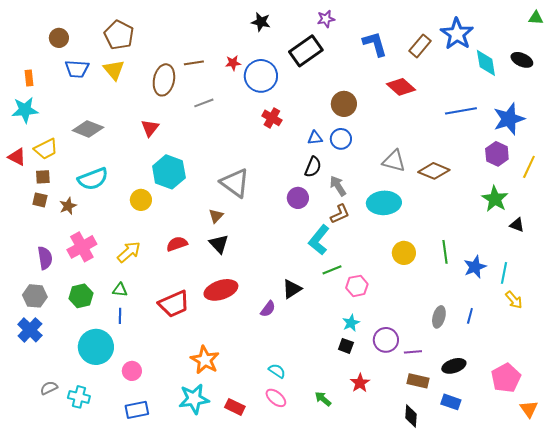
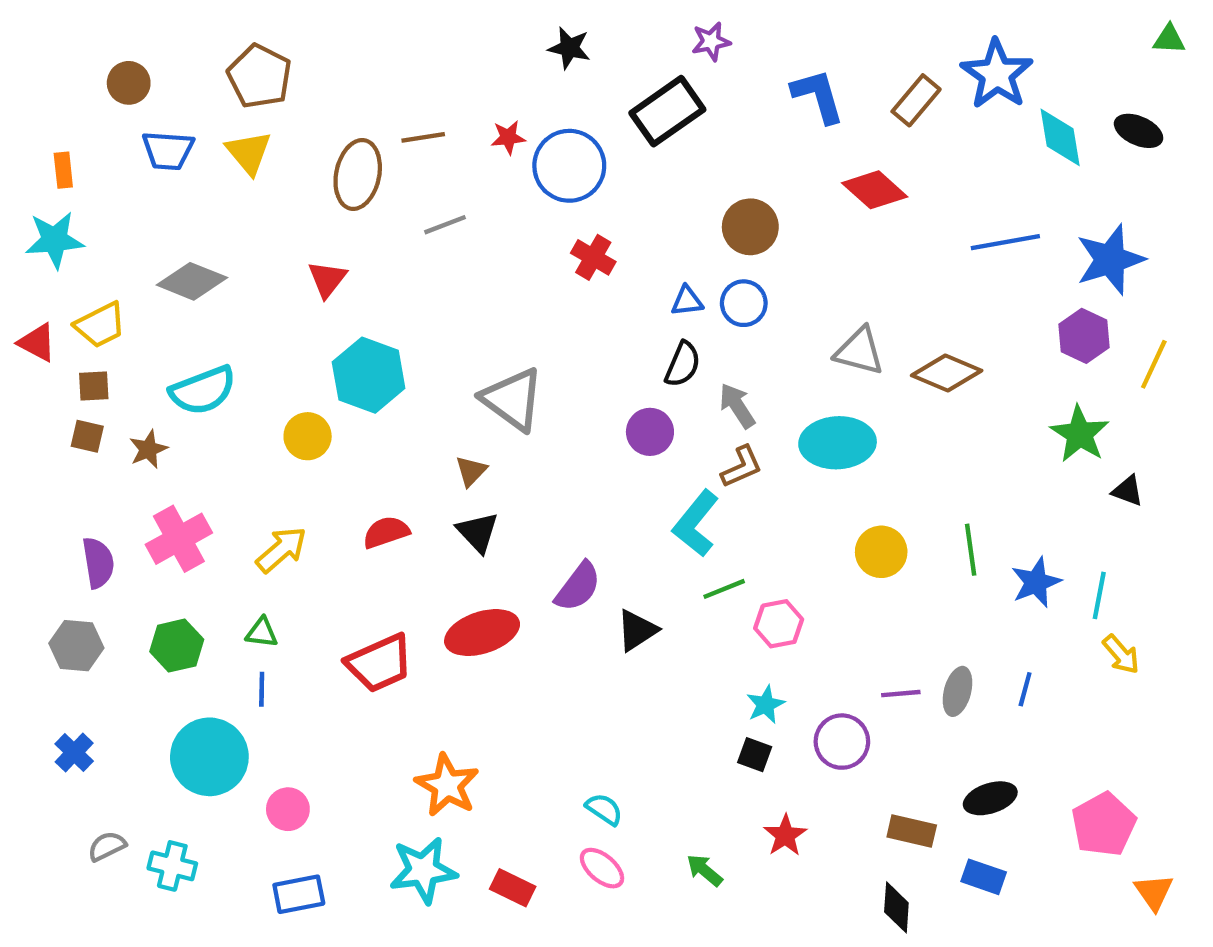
purple semicircle: (268, 309) -> (578, 587), moved, size x1.4
blue cross: (30, 330) -> (74, 752), moved, size x0.7
purple line: (413, 352) -> (901, 694), moved

